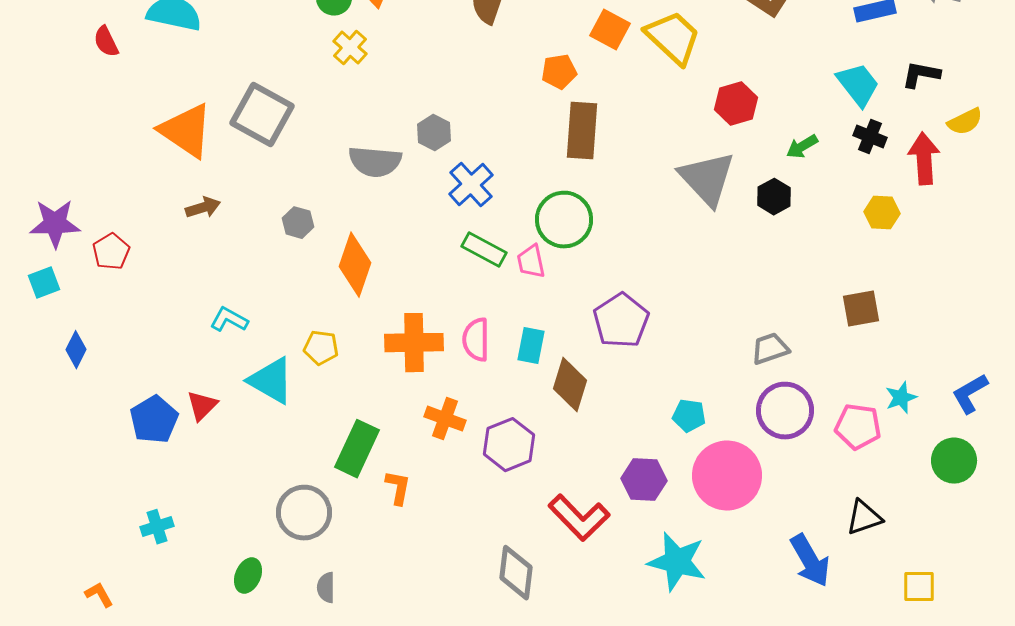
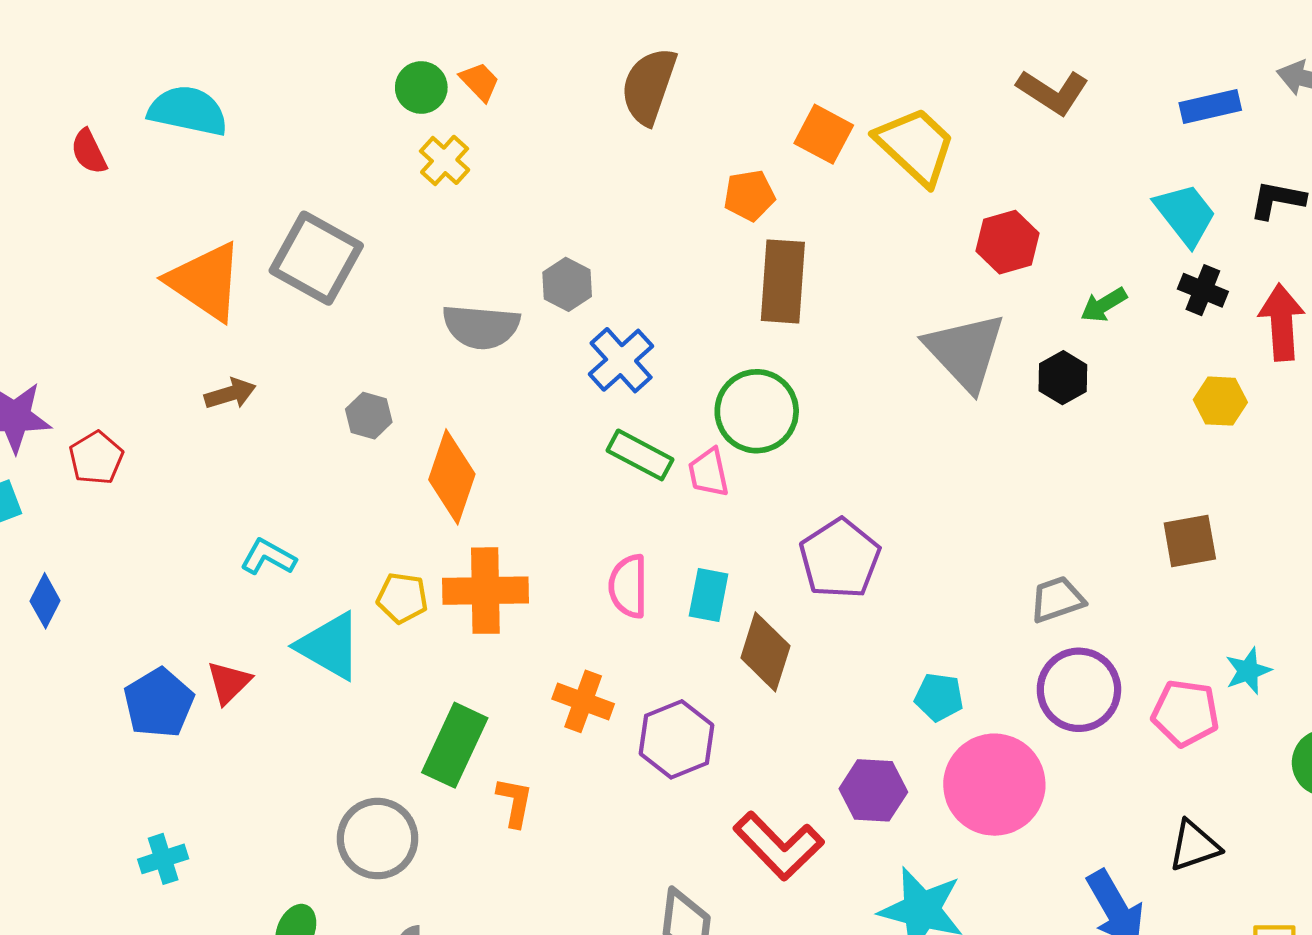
orange cross: (414, 343) -> (485, 591), moved

